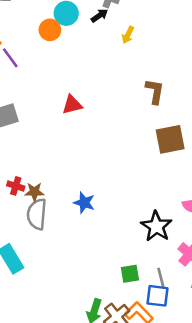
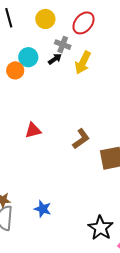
yellow arrow: (128, 35) -> (83, 63), moved, size x1.6
brown L-shape: (155, 91) -> (81, 139), moved, turned 45

